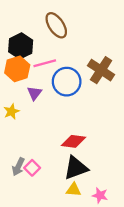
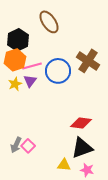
pink line: (45, 63) -> (32, 66), moved
yellow star: (11, 112) -> (15, 84), moved
red diamond: (73, 141) -> (81, 123), moved
black triangle: (76, 168) -> (82, 148), moved

